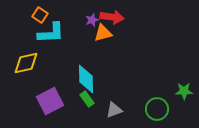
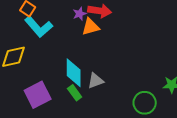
cyan L-shape: (51, 33) -> (39, 27), turned 52
gray triangle: (114, 110) -> (96, 81), moved

